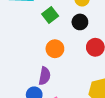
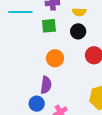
green square: (50, 15) -> (49, 26), turned 35

